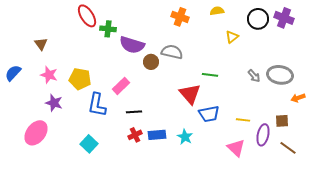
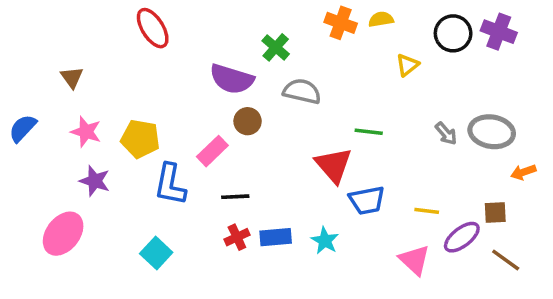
orange cross: (180, 17) -> (341, 23), moved
green cross: (108, 29) -> (276, 47), moved, turned 35
brown circle: (151, 62) -> (248, 121), moved
purple ellipse: (263, 135) -> (462, 237), turned 40

